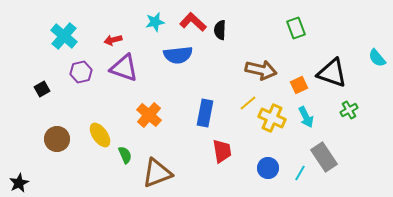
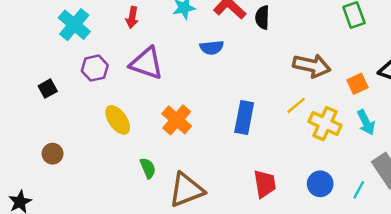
red arrow: (113, 40) -> (132, 17), moved, turned -66
blue semicircle: (178, 55) -> (212, 48), size x0.7
yellow ellipse: (100, 135) -> (118, 120), moved
brown circle: (57, 139) -> (53, 154), moved, size x0.7
red trapezoid: (222, 151) -> (265, 184), moved

